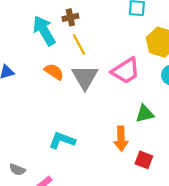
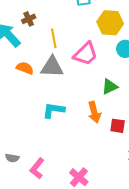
yellow line: (79, 45) -> (54, 38), moved, turned 30
gray triangle: (85, 77) -> (52, 67), turned -45
cyan L-shape: (62, 140) -> (54, 110), moved

